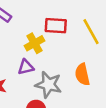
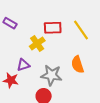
purple triangle: (26, 67) -> (23, 65), moved

